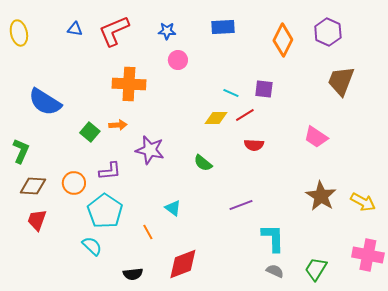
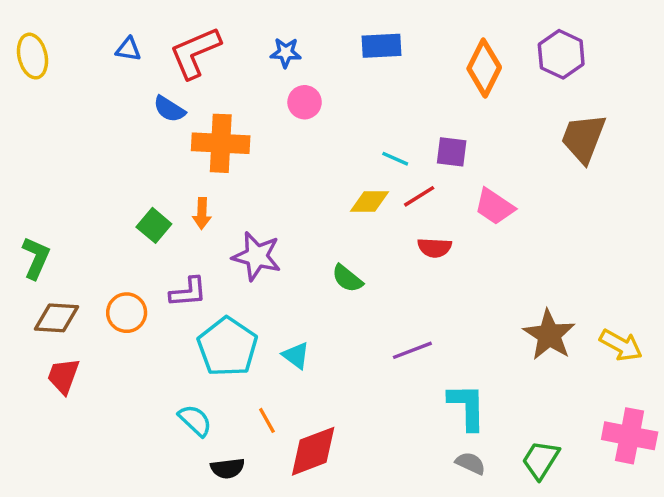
blue semicircle: (45, 102) -> (169, 109), moved, size x0.6
orange arrow: (118, 125) -> (202, 213), turned 96
pink trapezoid: (316, 137) -> (494, 207), moved
cyan pentagon: (105, 211) -> (228, 347), moved
orange line: (148, 232) -> (267, 420), moved
cyan semicircle: (92, 246) -> (195, 420), moved

